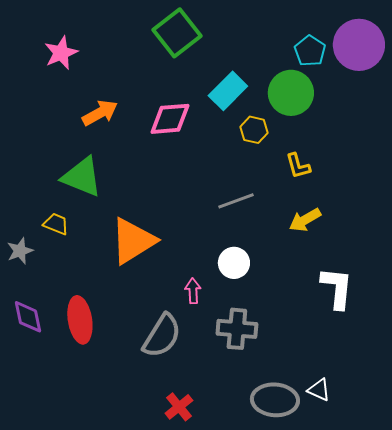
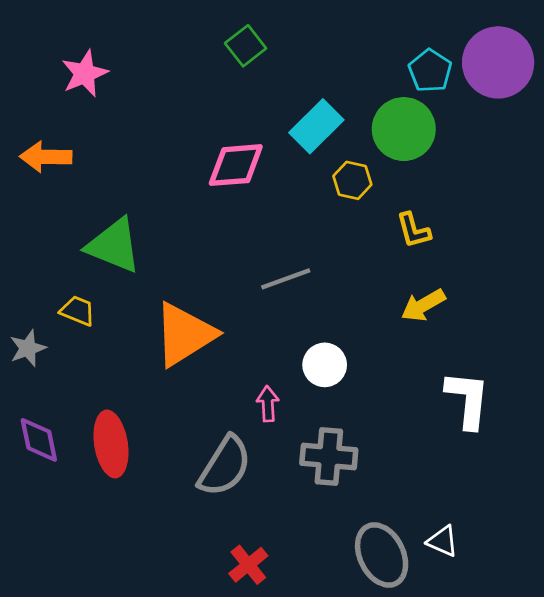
green square: (177, 33) -> (246, 46), size x0.6
orange arrow: (100, 113) -> (46, 157), moved, turned -150
gray line: (236, 201) -> (286, 279), moved
gray ellipse: (275, 400) -> (382, 555), turned 60

